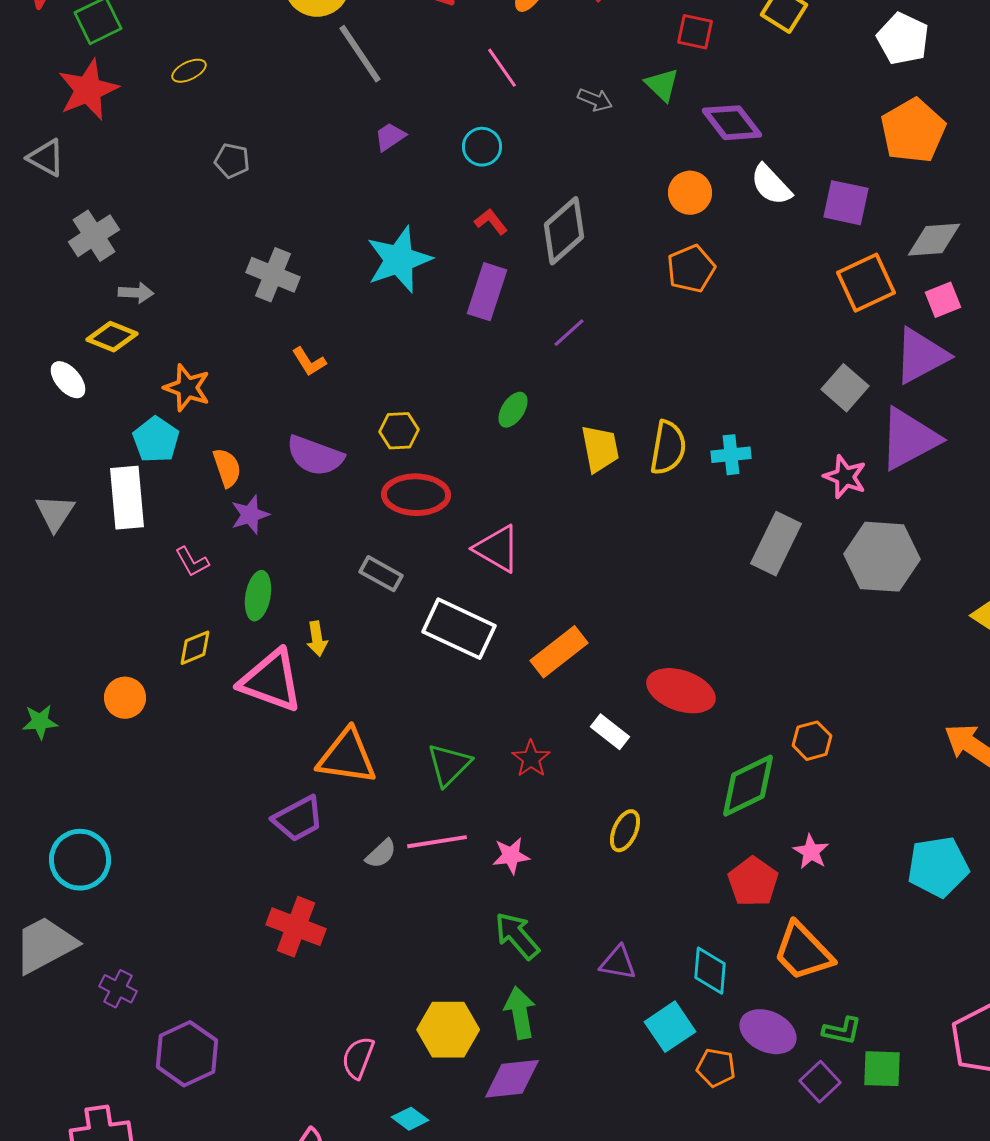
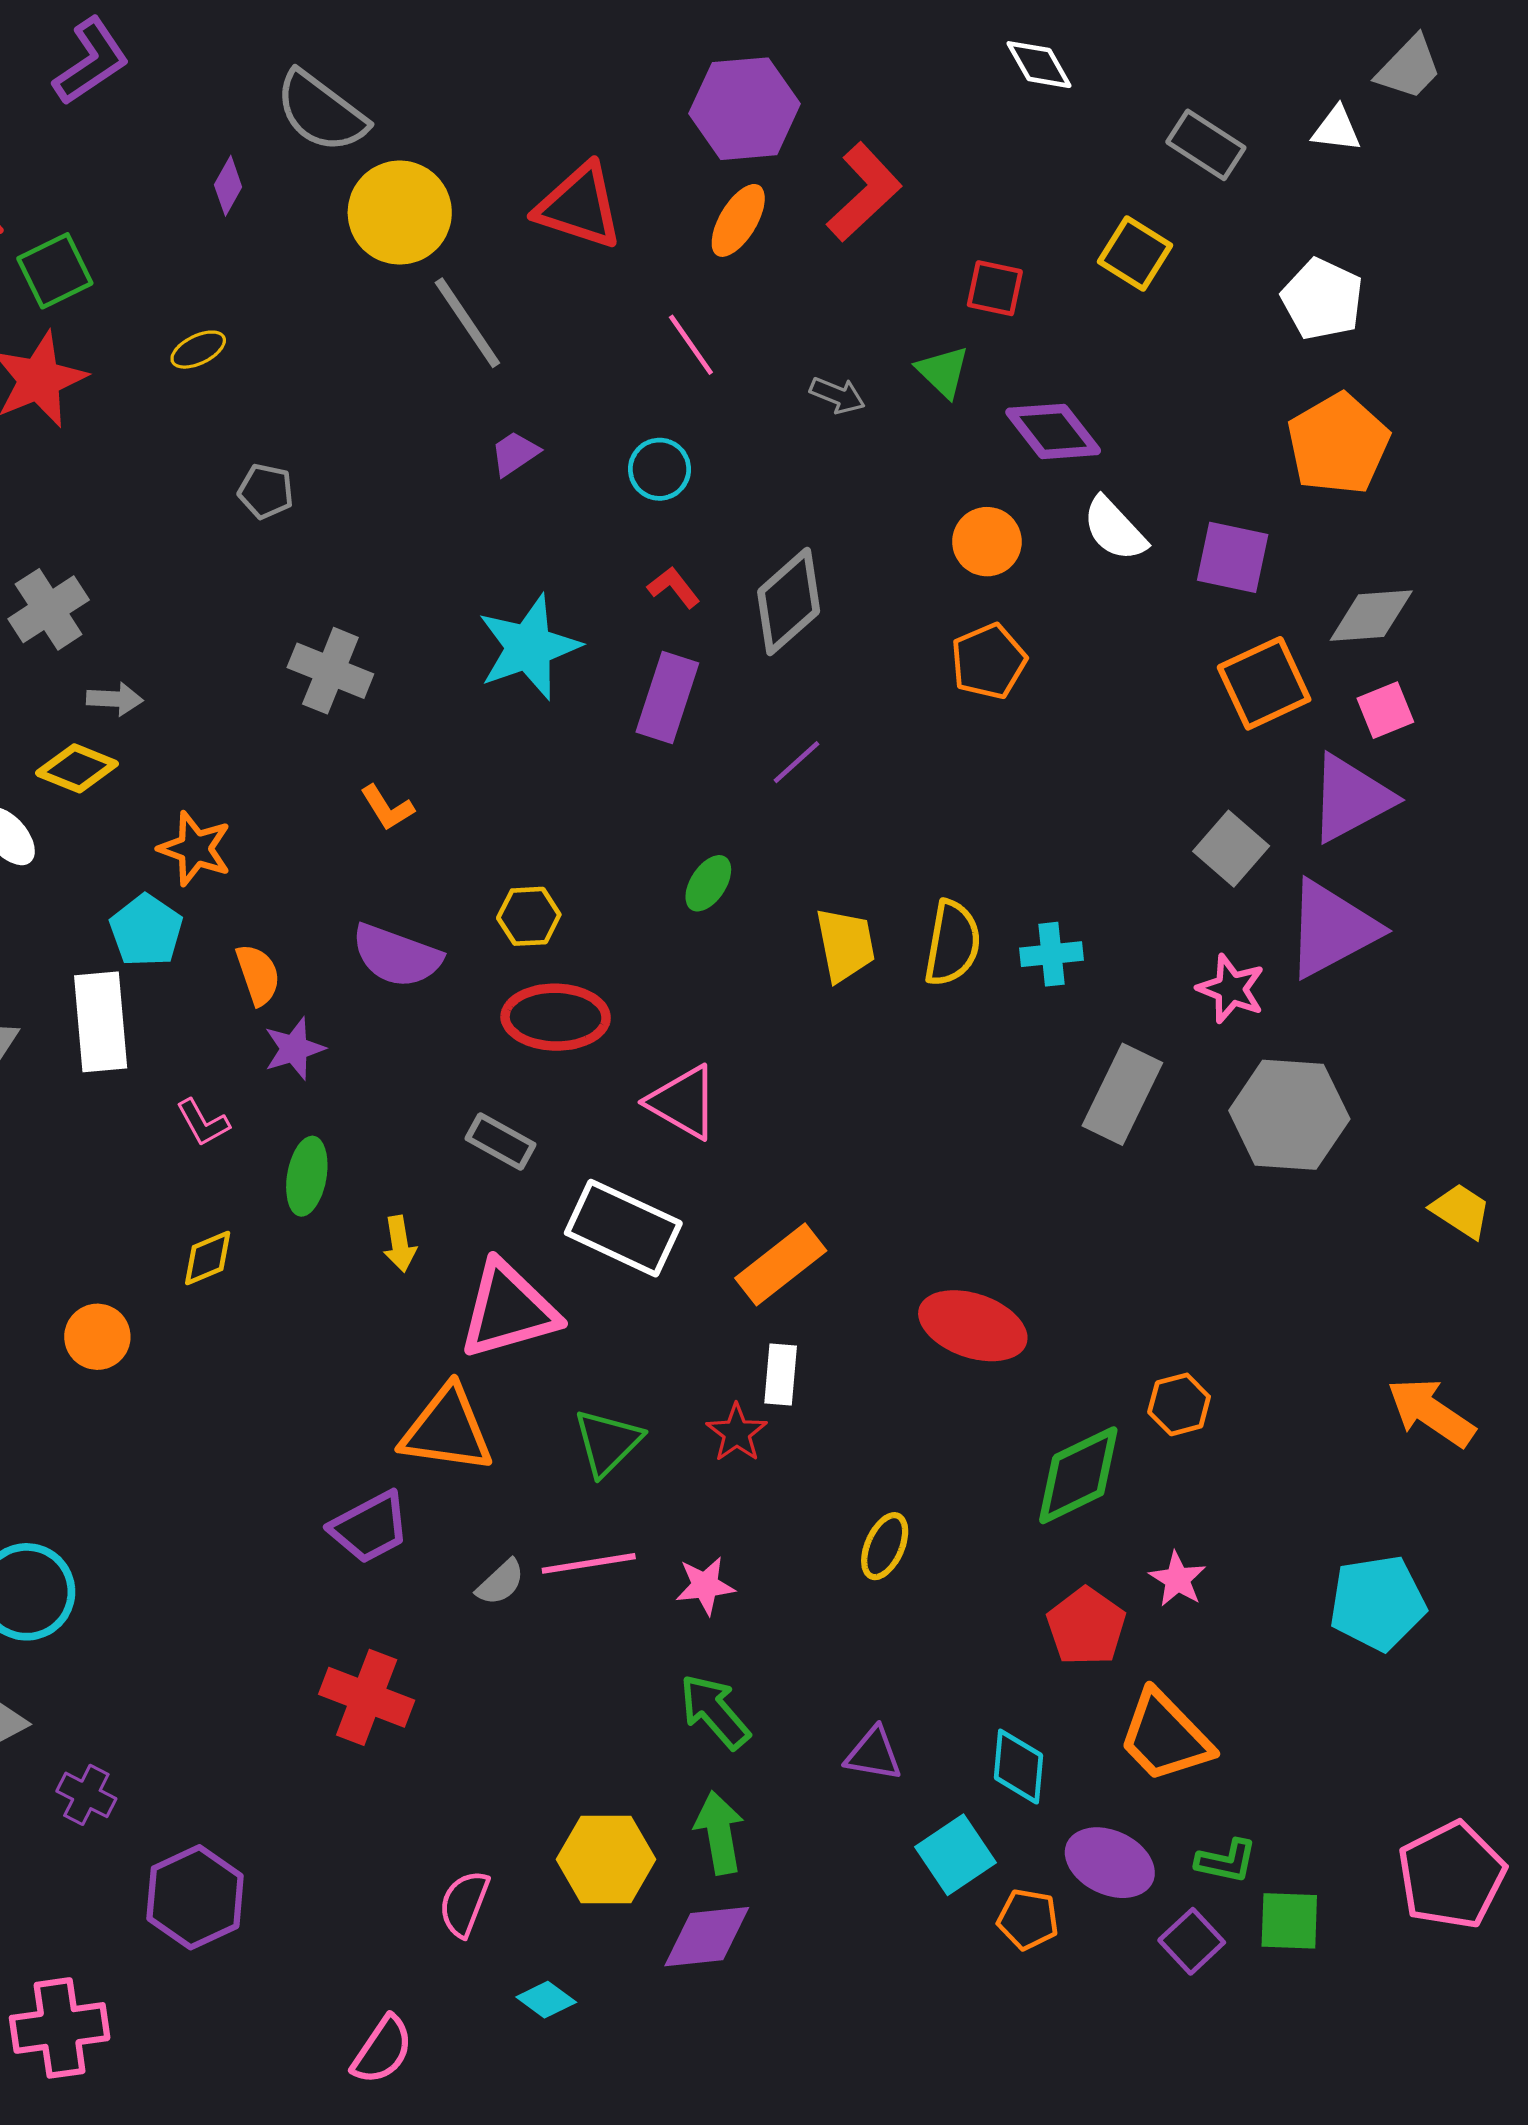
pink triangle: (271, 681) -> (508, 1310), moved, turned -36
white rectangle: (610, 732) -> (781, 1375), moved, turned 57

